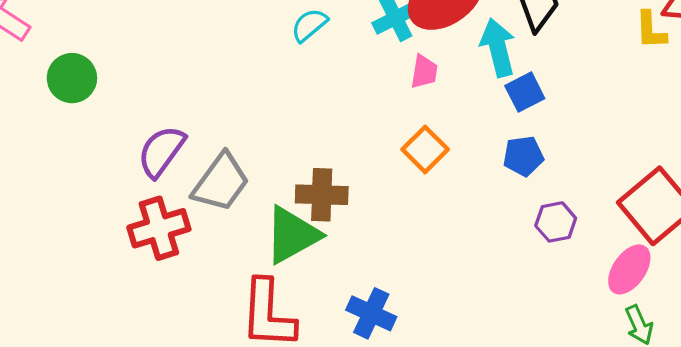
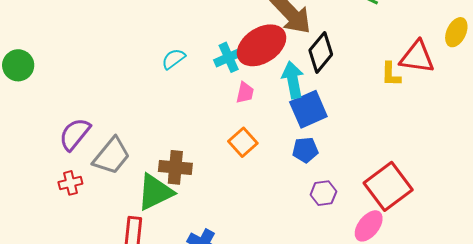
green circle: (72, 78) -> (18, 65), moved
blue square: (525, 92) -> (308, 109), size x1.5
red cross: (159, 228) -> (70, 183), size x0.6

